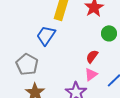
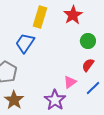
red semicircle: (92, 56) -> (88, 65), moved

